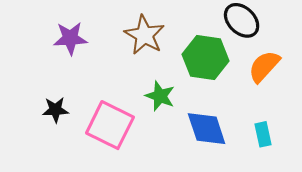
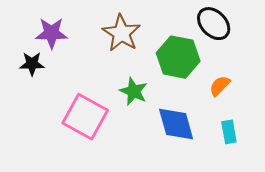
orange semicircle: (264, 66) -> (220, 86), moved, size x0.7
black star: (55, 110) -> (32, 64), moved

